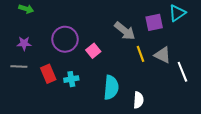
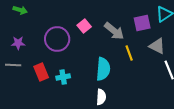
pink square: (93, 51) -> (84, 26), moved
gray triangle: (163, 55) -> (157, 46), moved
cyan semicircle: (111, 87) -> (103, 69), moved
white semicircle: (138, 100) -> (101, 97), moved

